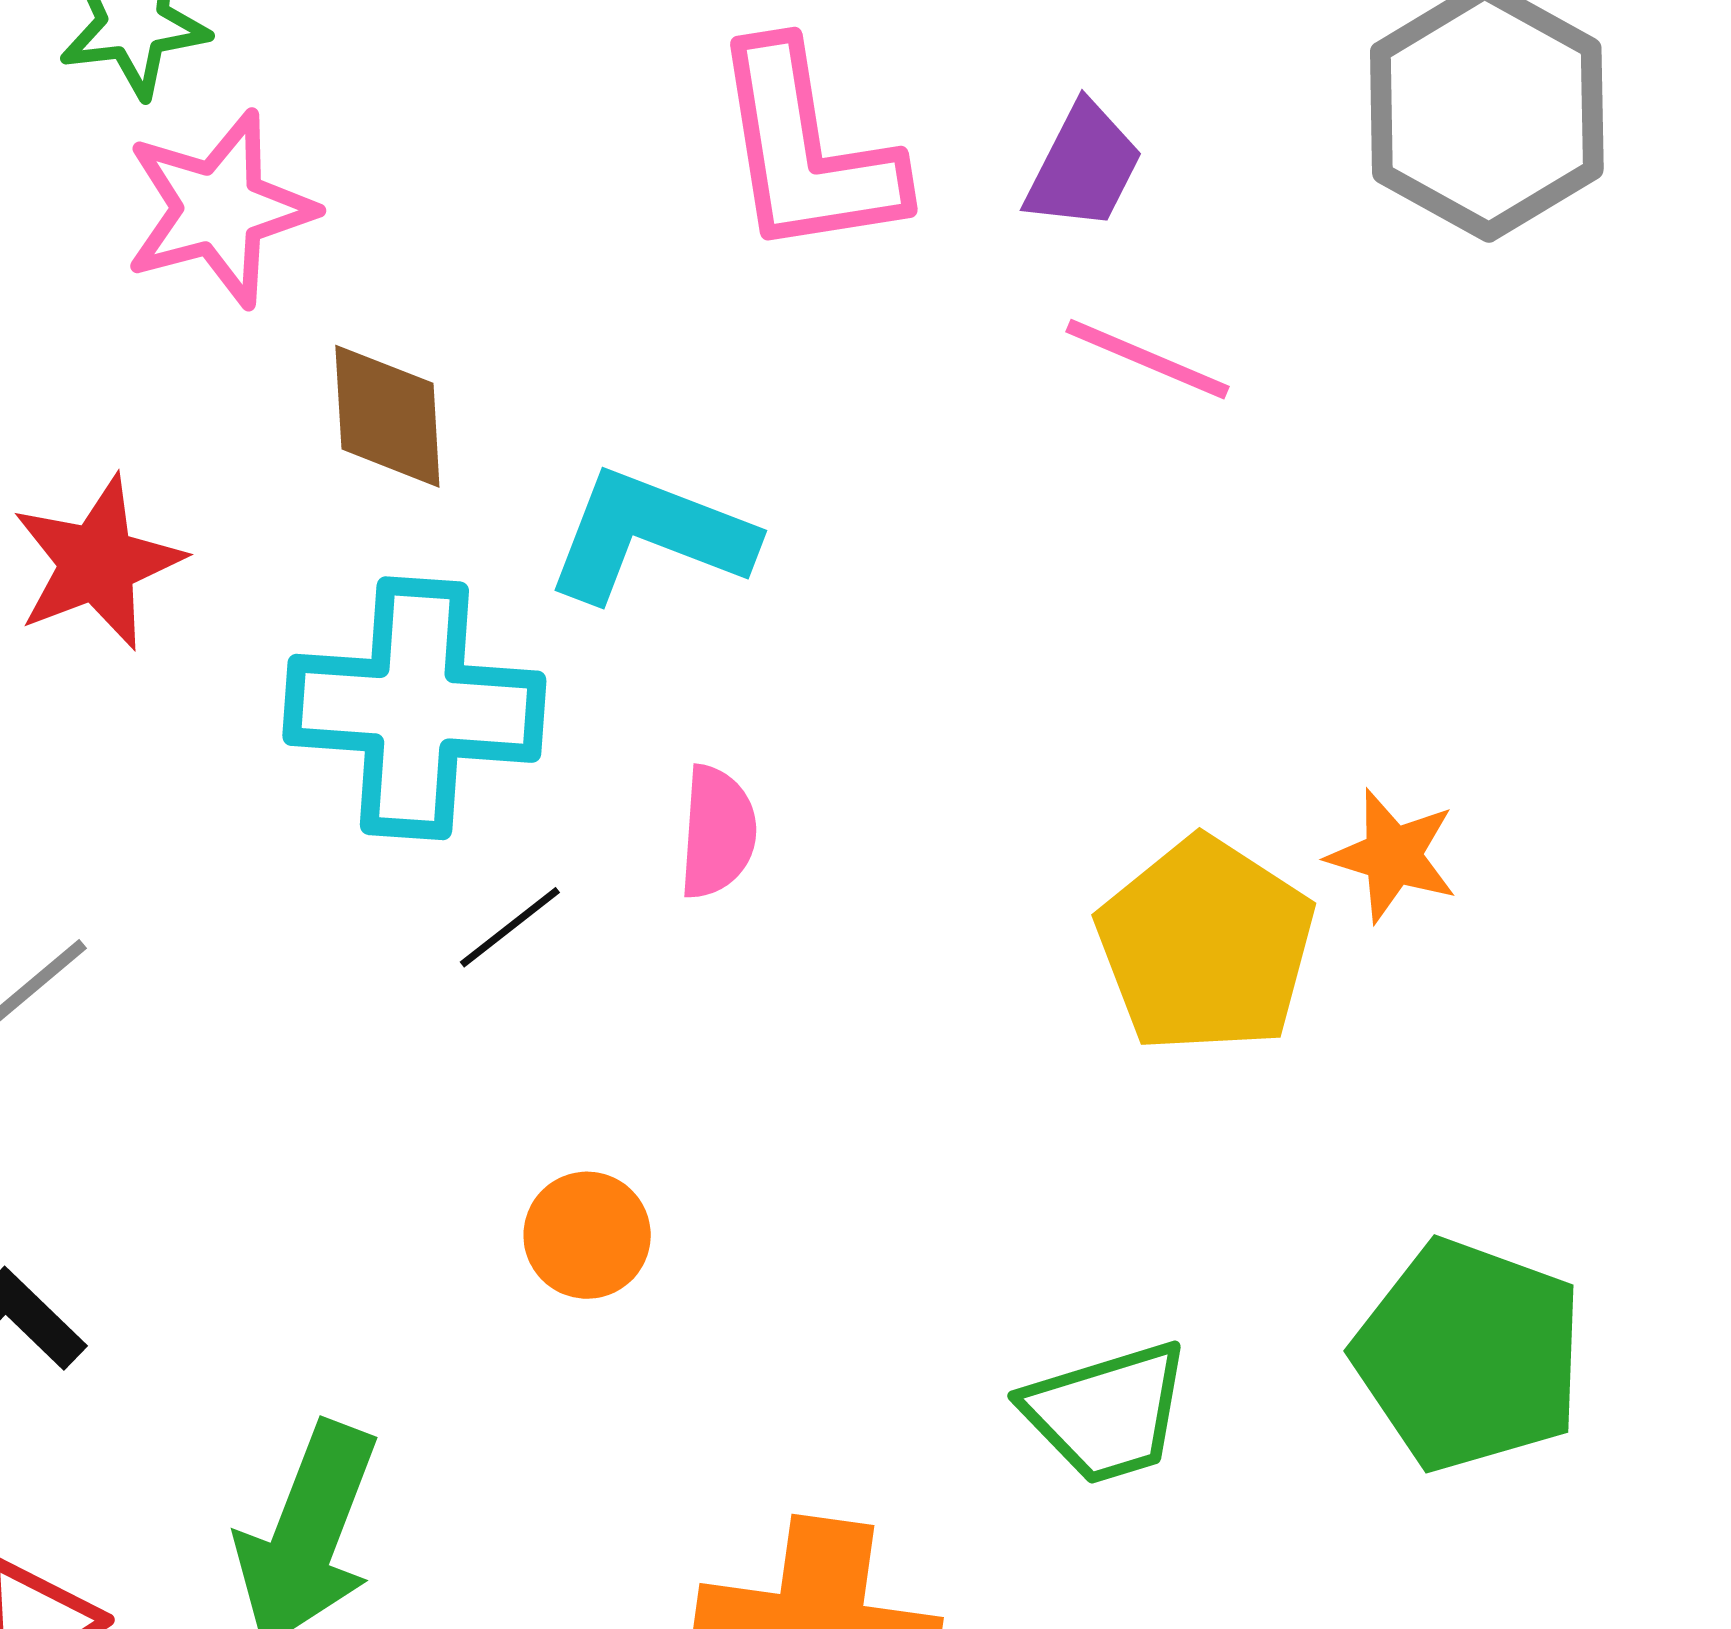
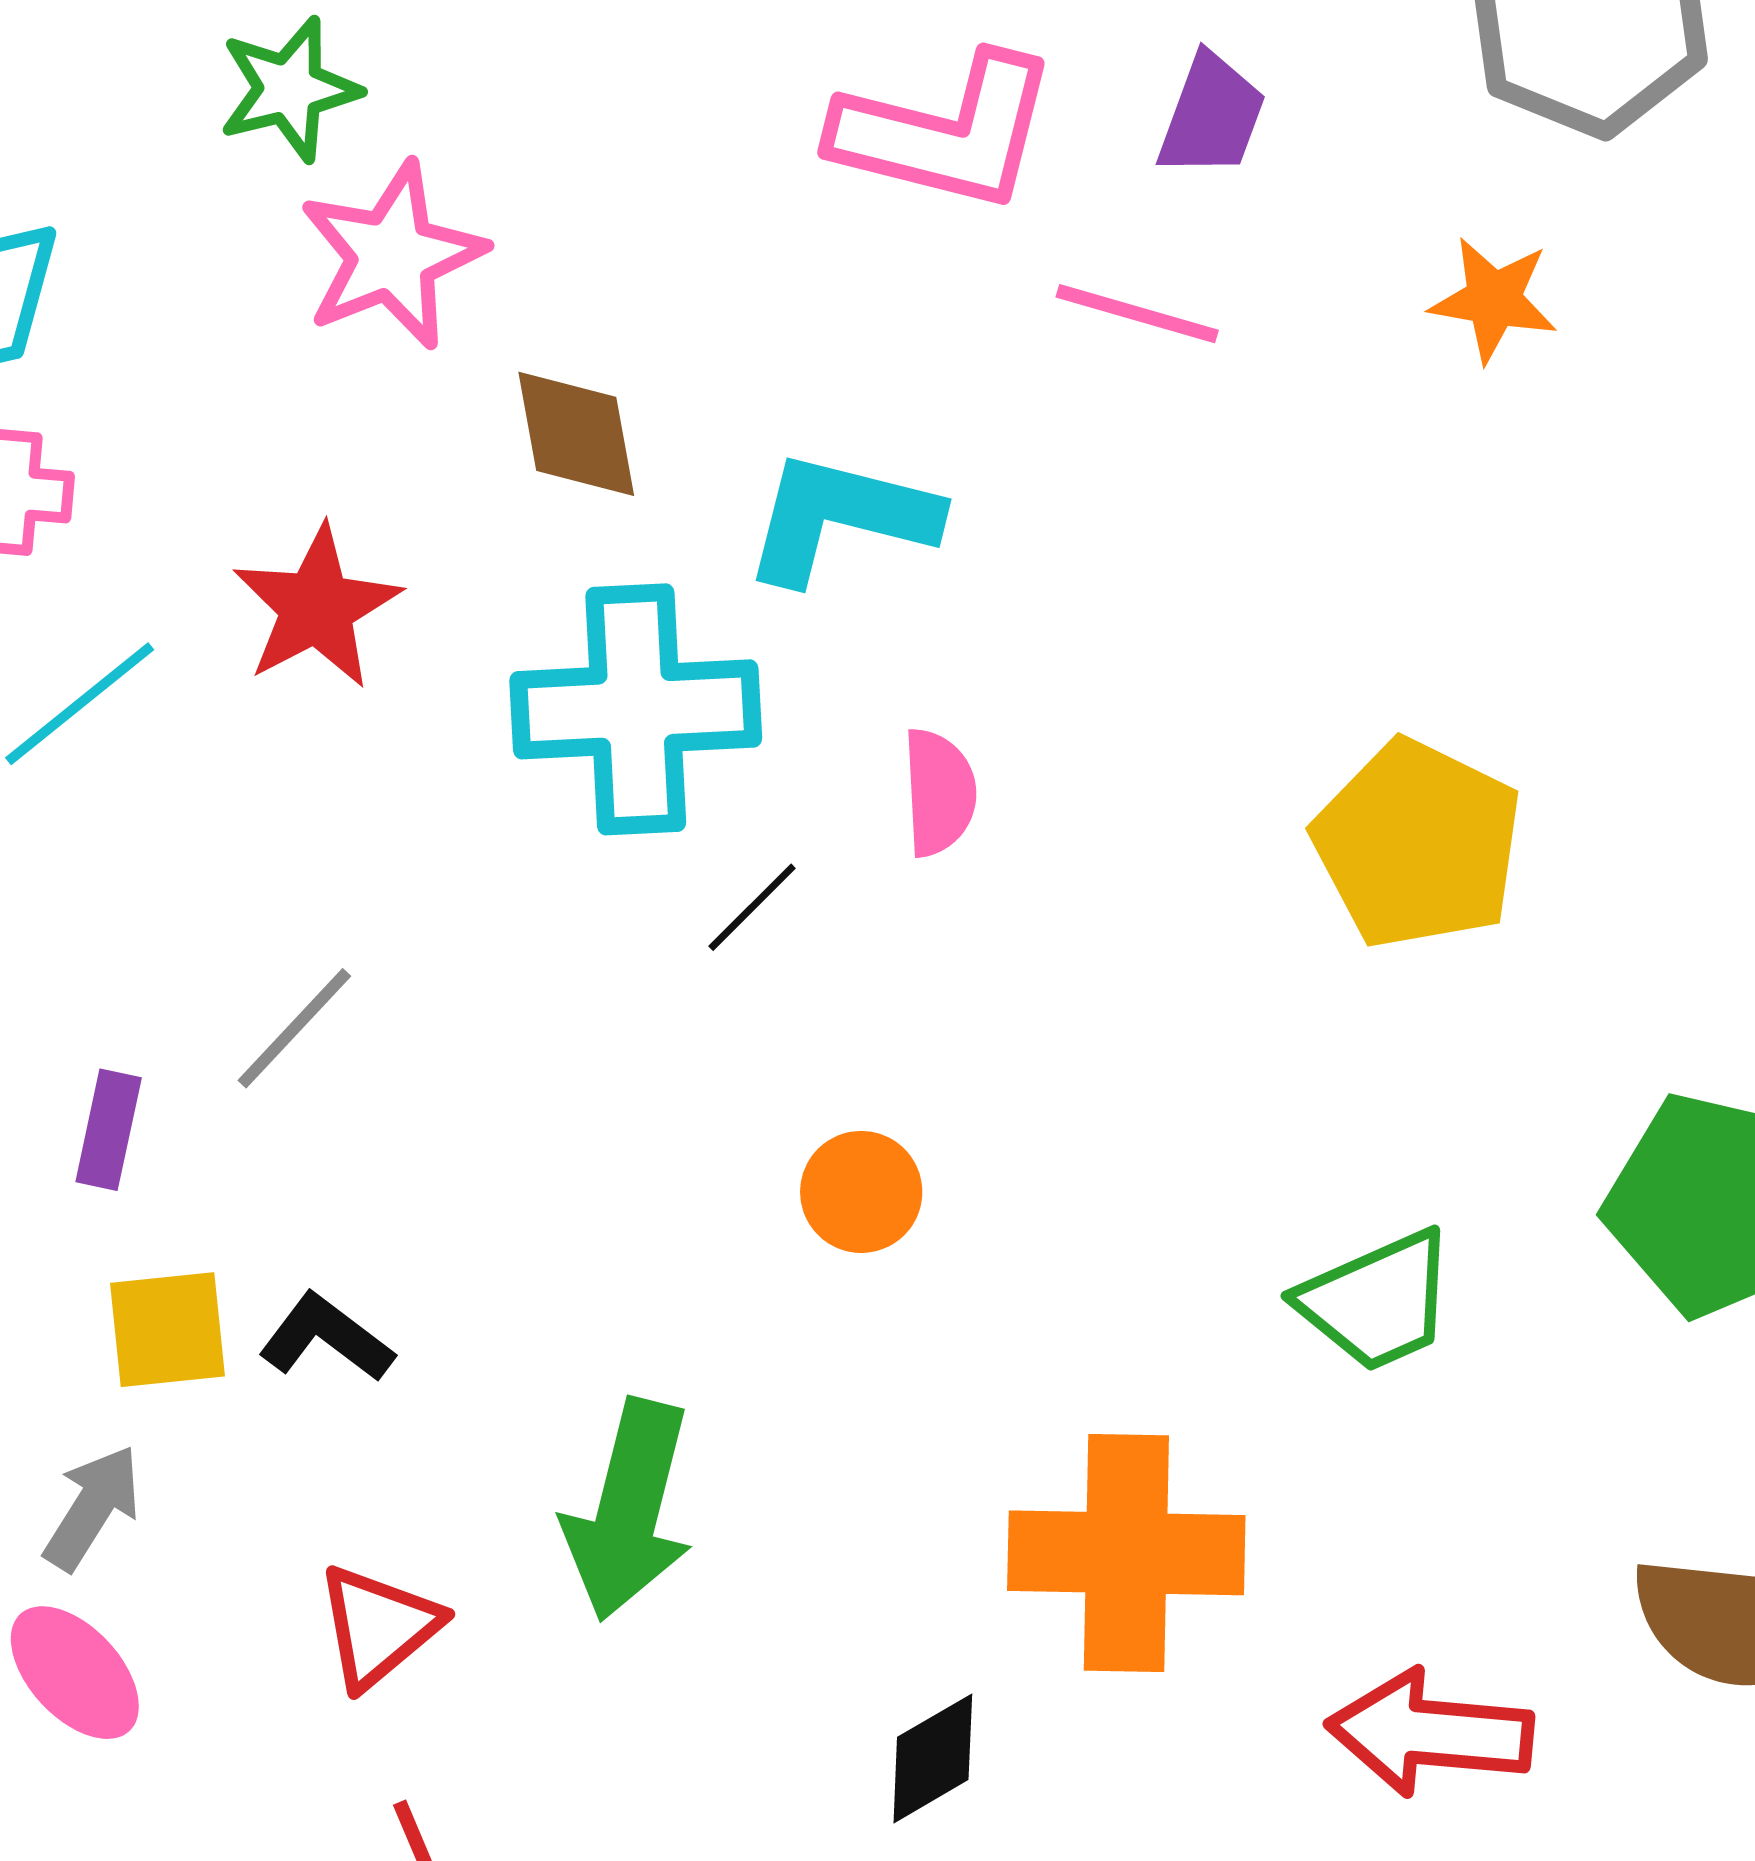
pink L-shape: (807, 151) -> (945, 132), turned -60
pink line: (1148, 359) -> (1137, 314), moved
orange star: (1393, 856) -> (1494, 300), moved

